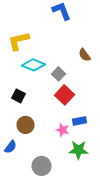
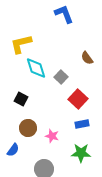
cyan diamond: (34, 65) -> (36, 68), turned 50
red square: (64, 95) -> (78, 99), moved
pink star: (62, 130) -> (52, 136), moved

